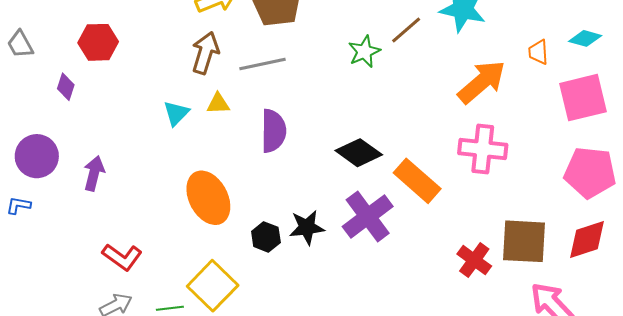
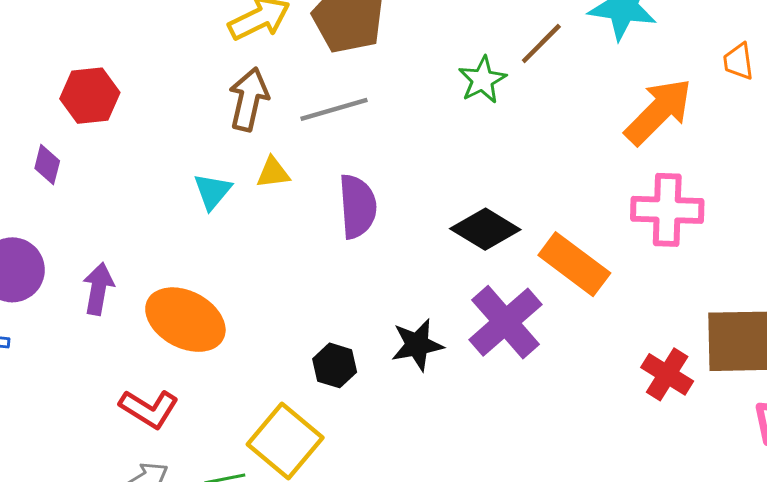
orange ellipse: (208, 198) -> (185, 320), moved, turned -30
black hexagon: (266, 237) -> (335, 365), moved

